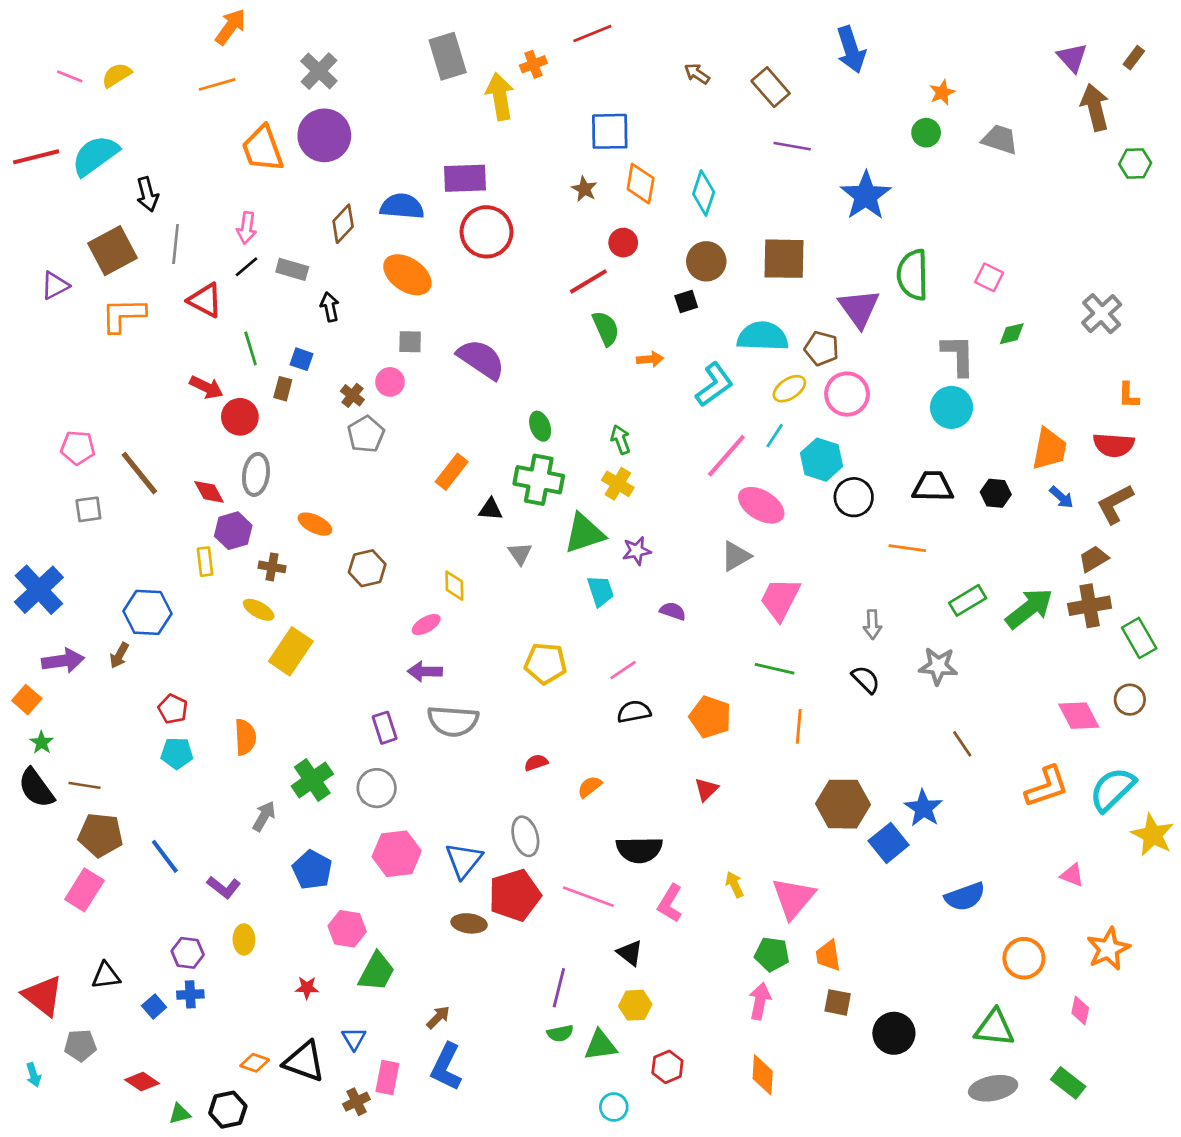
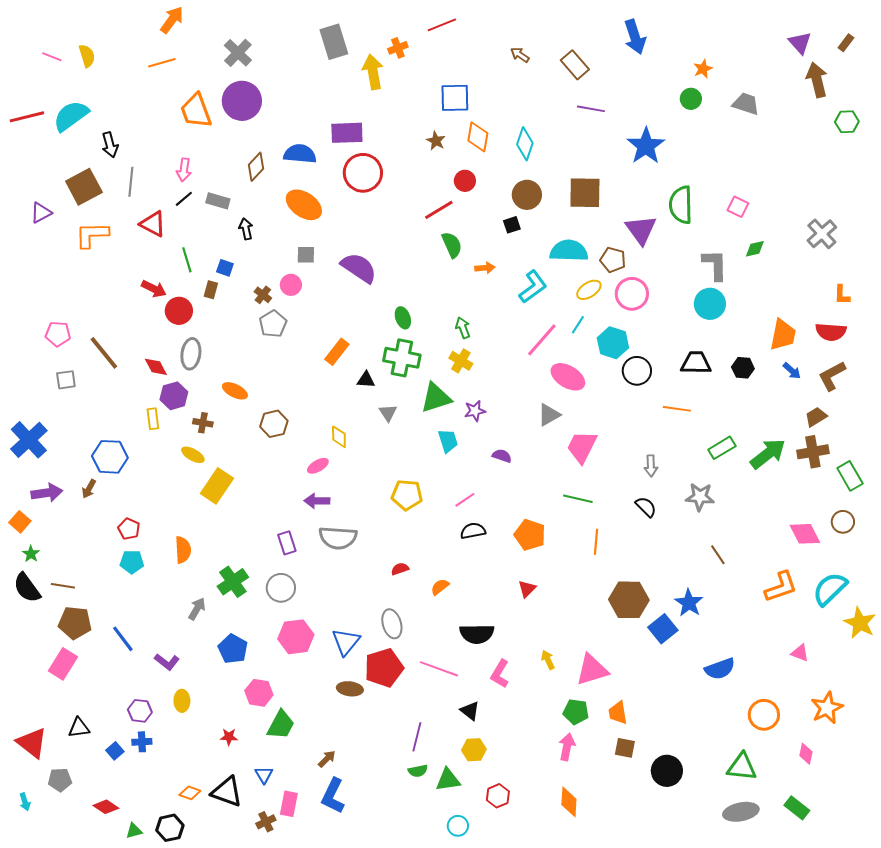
yellow semicircle: (117, 75) -> (87, 56), turned 105
pink triangle: (793, 898) -> (592, 670), turned 33

